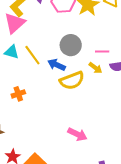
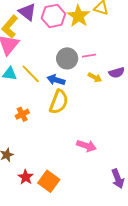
pink line: (102, 51) -> (89, 56), moved
yellow semicircle: (72, 80) -> (59, 102), moved, turned -40

